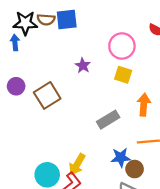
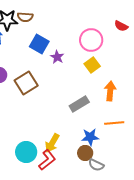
blue square: (67, 20) -> (39, 44), moved, turned 36
yellow square: (123, 75) -> (92, 65), turned 35
brown circle: (135, 169) -> (85, 153), moved

